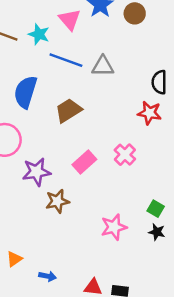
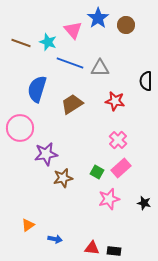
red star: (149, 113) -> (115, 101), moved
pink rectangle: (84, 162) -> (121, 168), moved
green square: (156, 209) -> (97, 172), moved

